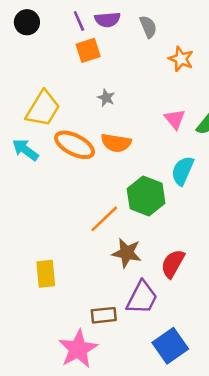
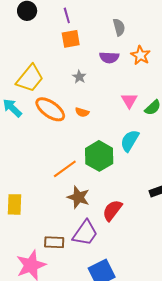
purple semicircle: (107, 20) -> (109, 57), moved
orange semicircle: (116, 143) -> (82, 112), size x0.6

